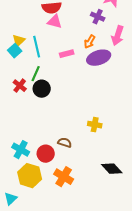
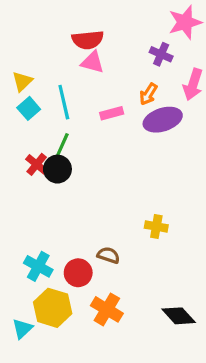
yellow triangle: (19, 41) -> (22, 81), moved
black circle: (42, 89) -> (57, 169), moved
black diamond: (112, 169) -> (179, 316), moved
cyan triangle: (11, 199) -> (22, 329), moved

